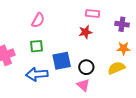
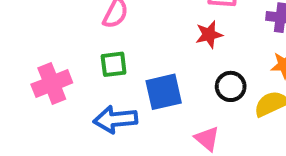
black circle: (86, 67) -> (231, 86), moved

